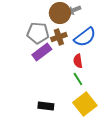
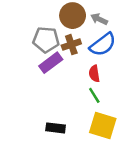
gray arrow: (74, 10) -> (99, 19), moved, turned 48
yellow square: (85, 104) -> (103, 126), turned -35

